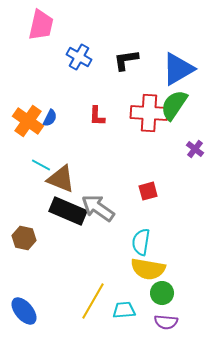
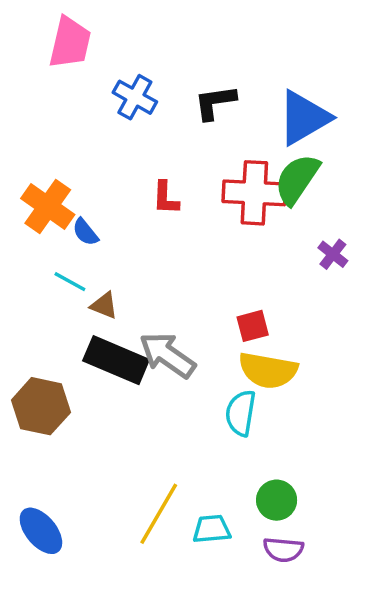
blue semicircle: (50, 118) -> (85, 232), moved, turned 114
brown triangle: (61, 179) -> (104, 305), size x0.6
brown hexagon: (24, 238) -> (41, 406), size x1.4
yellow semicircle: (148, 269) -> (268, 370), moved

